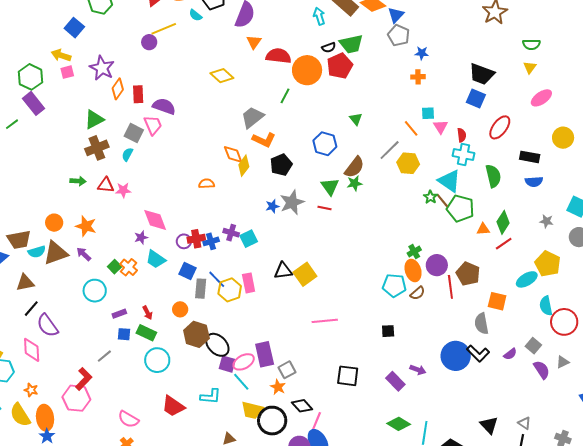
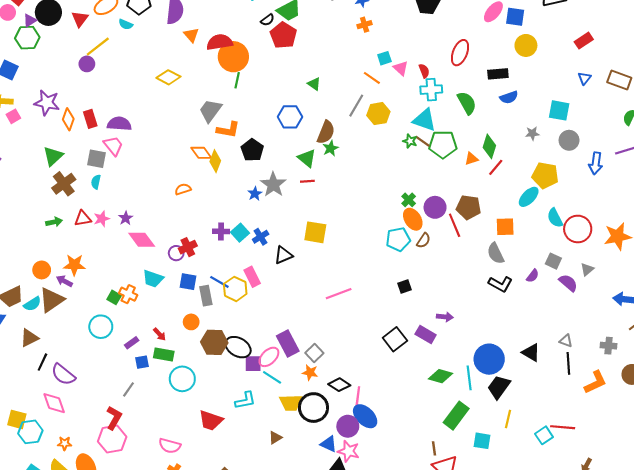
orange circle: (307, 70) -> (233, 57), moved
blue square: (476, 99) -> (515, 17), moved
purple star: (141, 237) -> (126, 218), moved
blue cross: (211, 241) -> (261, 237), moved
purple arrow: (84, 254) -> (64, 281), moved
yellow square: (305, 274) -> (315, 232), moved, turned -30
blue circle: (456, 356) -> (489, 359), moved
black square: (348, 376) -> (395, 339), moved, turned -30

